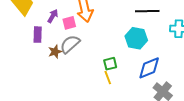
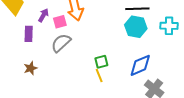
cyan hexagon: (136, 38) -> (136, 27), moved
brown star: (55, 52) -> (30, 68), moved

